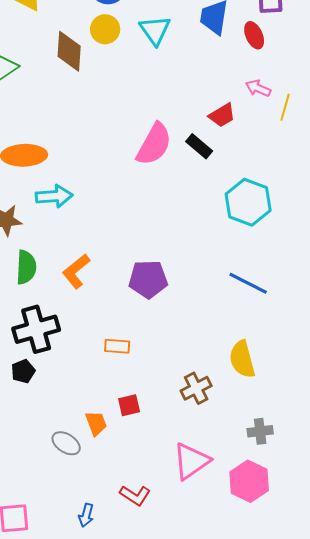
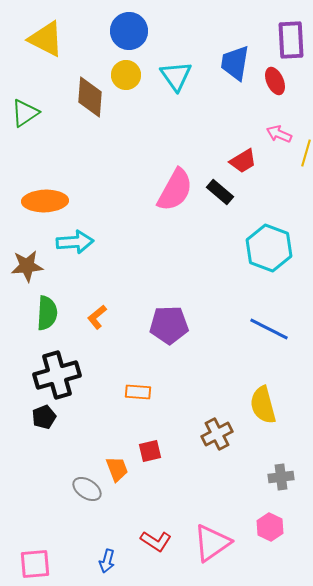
orange L-shape: (76, 271) -> (97, 317), size x0.7
pink triangle: (191, 461) -> (212, 543), moved
pink hexagon: (249, 481) -> (270, 527), size x0.7

